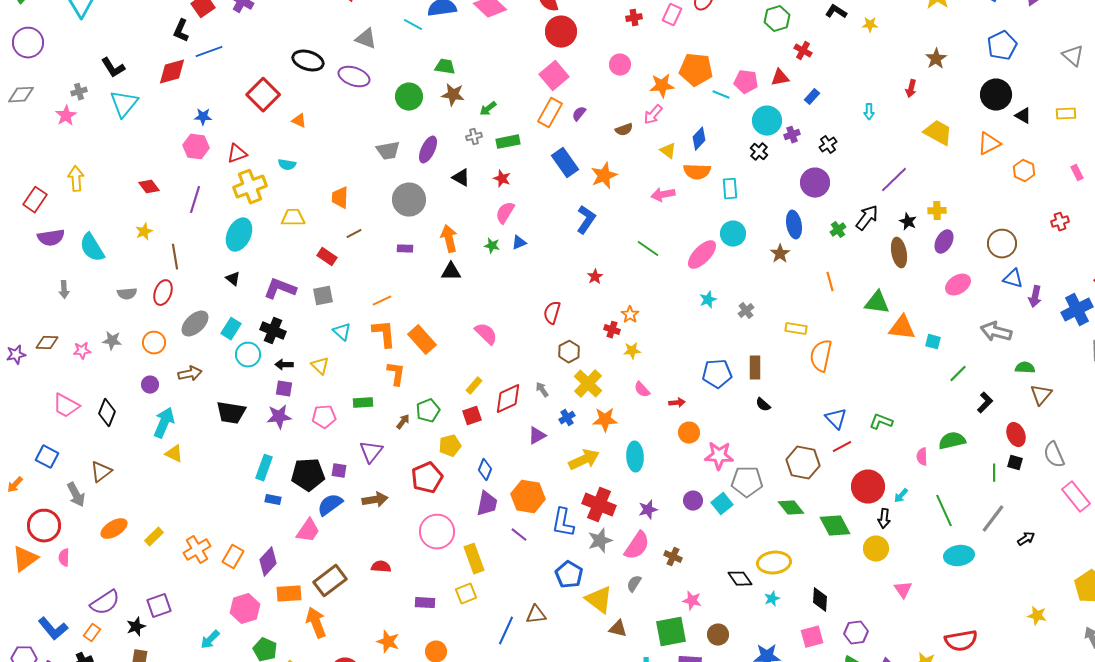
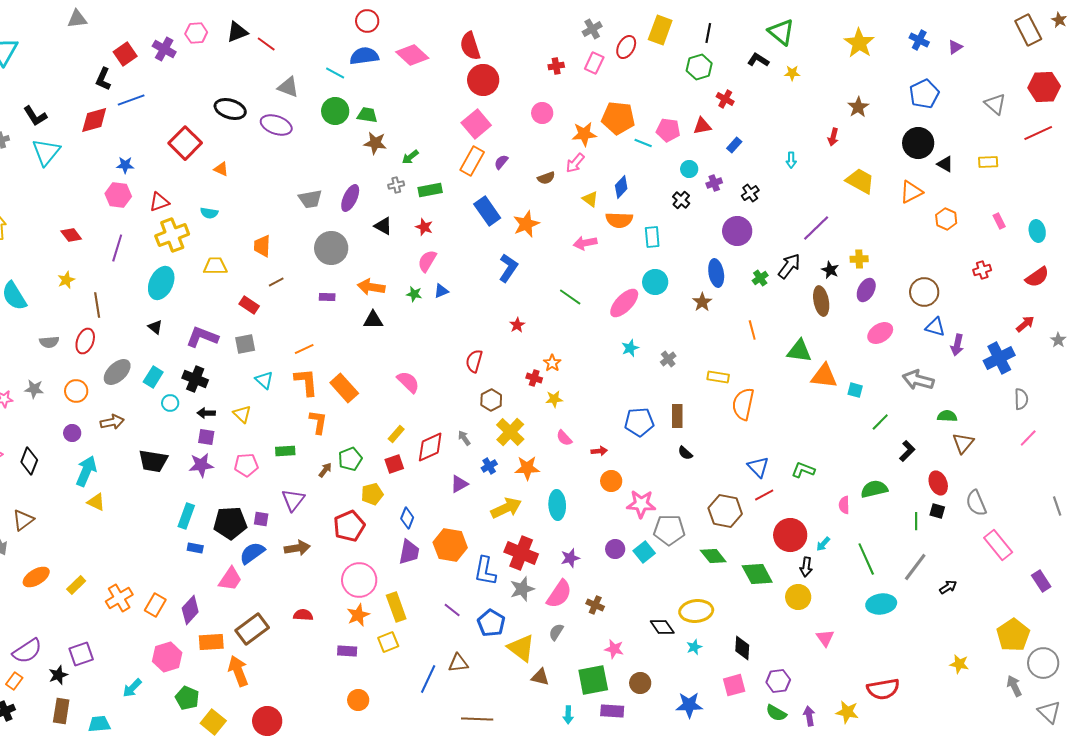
green circle: (409, 97) -> (335, 111), moved
cyan circle: (767, 121) -> (689, 169), size x0.6
orange arrow: (449, 239) -> (371, 287), turned -68
cyan circle: (248, 355) -> (170, 403), size x0.7
purple line: (519, 535) -> (452, 610), moved
orange star: (388, 642) -> (358, 615), moved, turned 30

